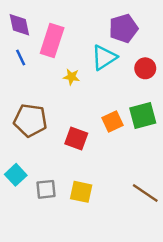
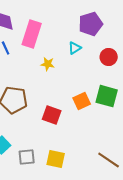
cyan triangle: (104, 57) -> (75, 48), size x0.6
green square: (143, 116) -> (107, 96), turned 30

